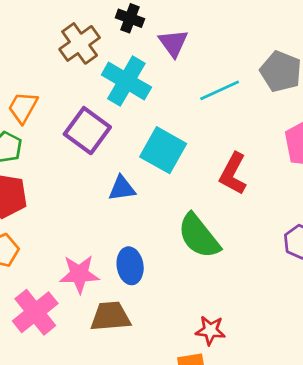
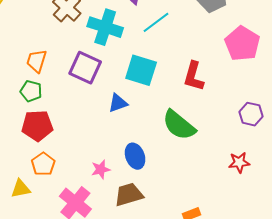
cyan line: (220, 90) -> (156, 22), moved
pink star: (79, 274) -> (101, 169), size x0.7
red star: (210, 330) -> (239, 162), moved

